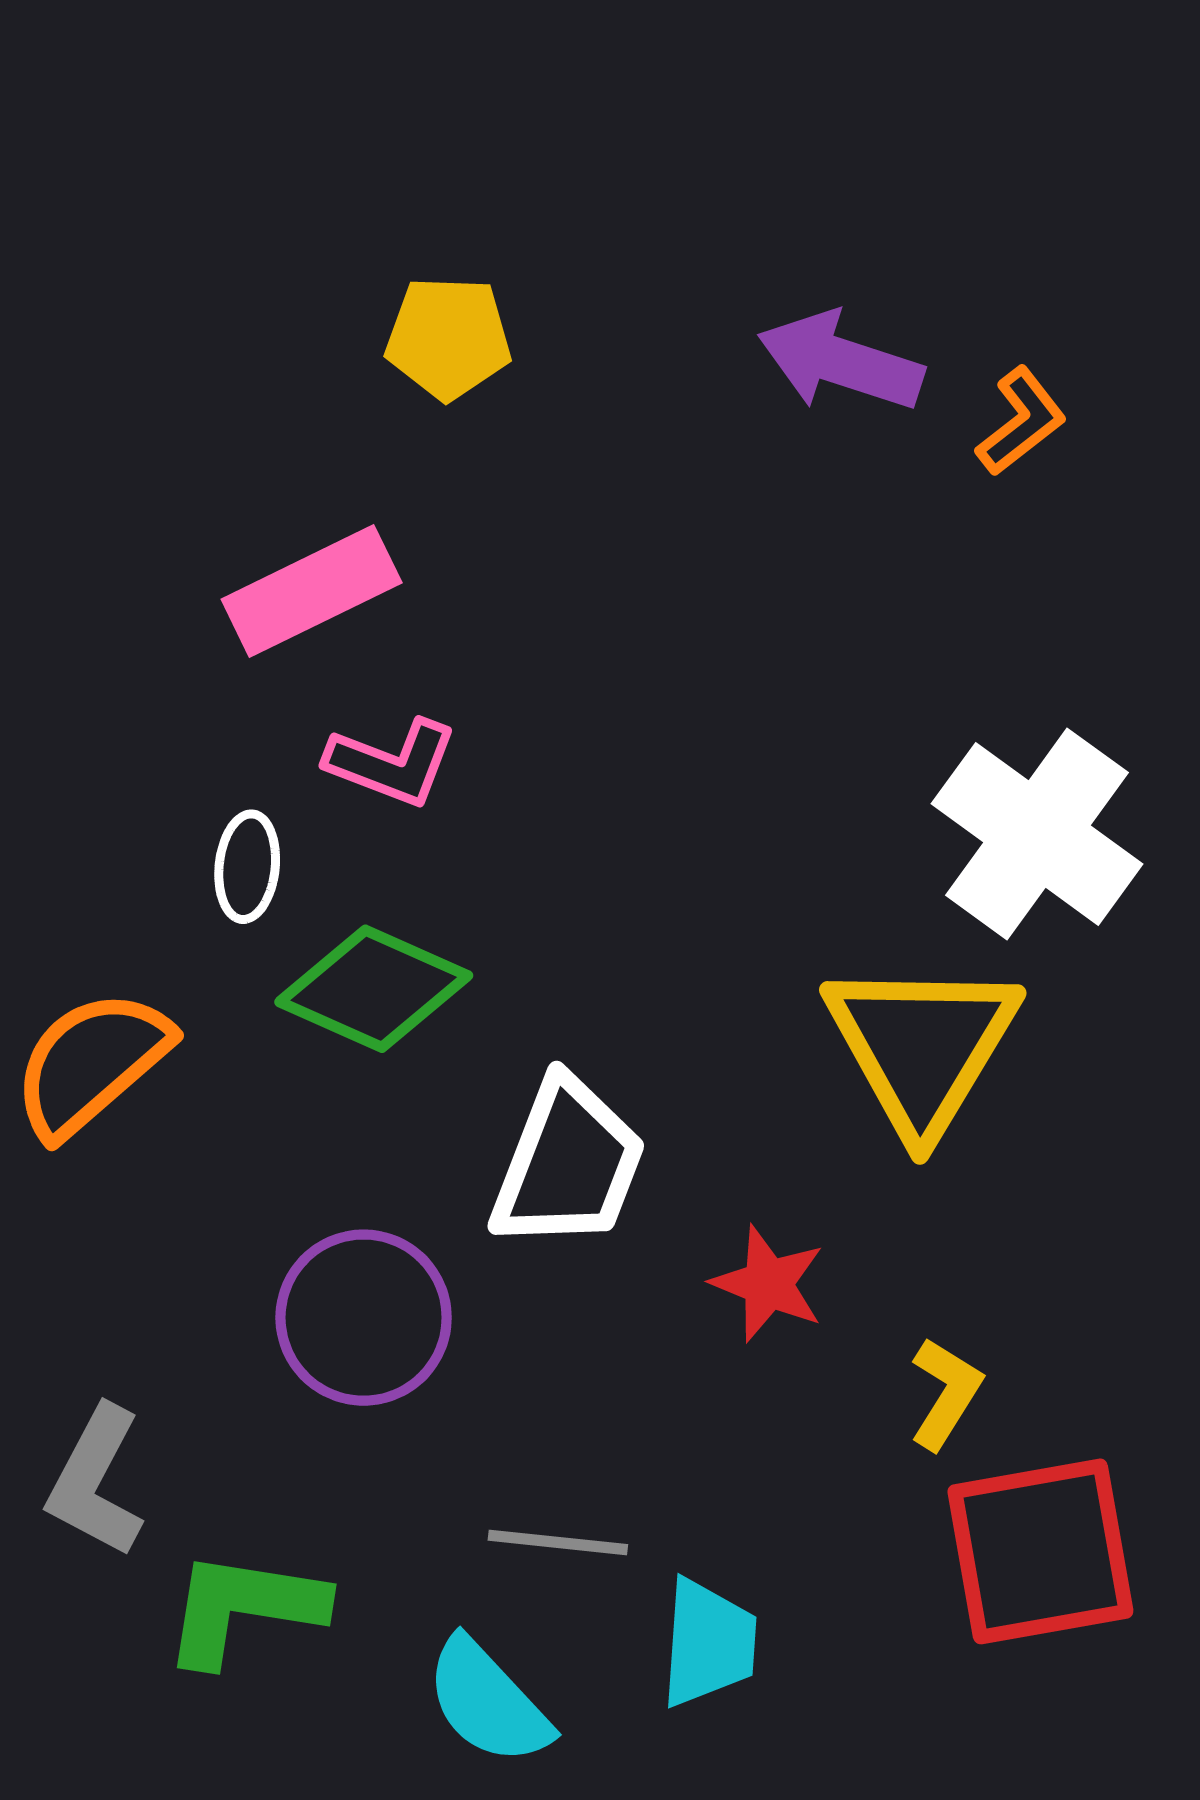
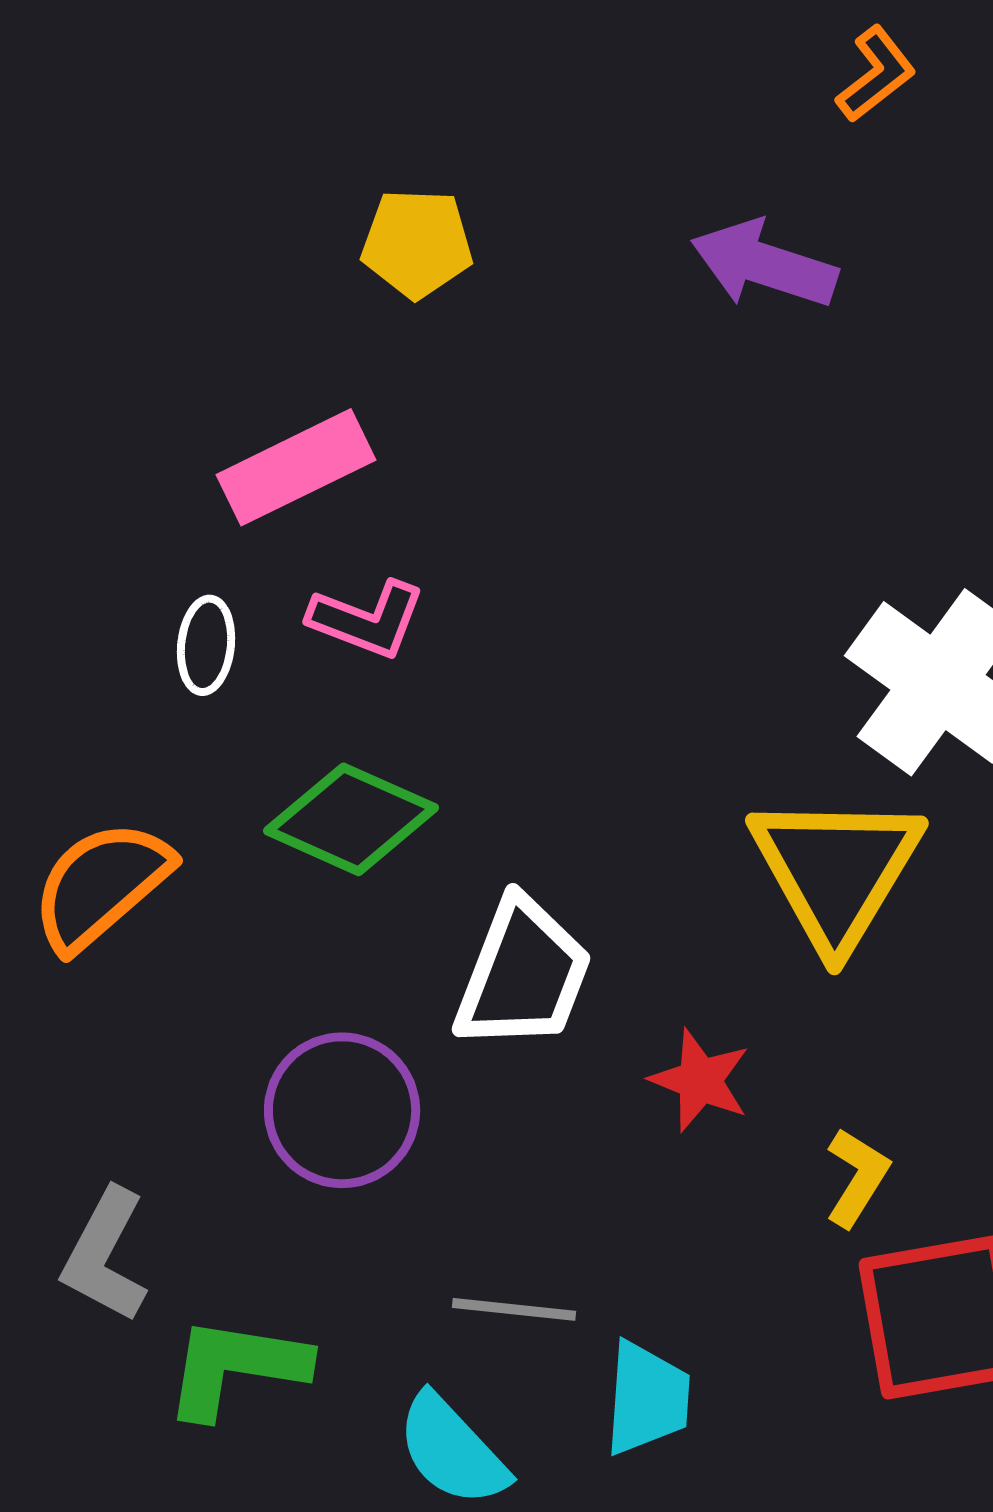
orange L-shape: (1021, 421) -> (876, 74), moved
white ellipse: (247, 867) -> (206, 645), moved

